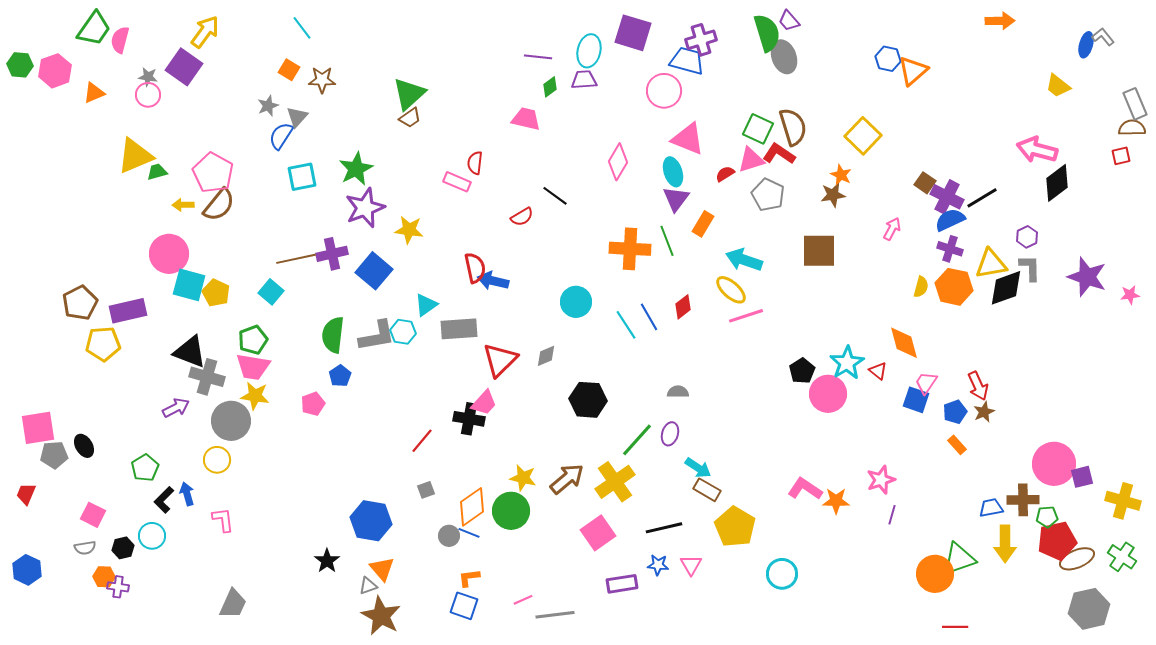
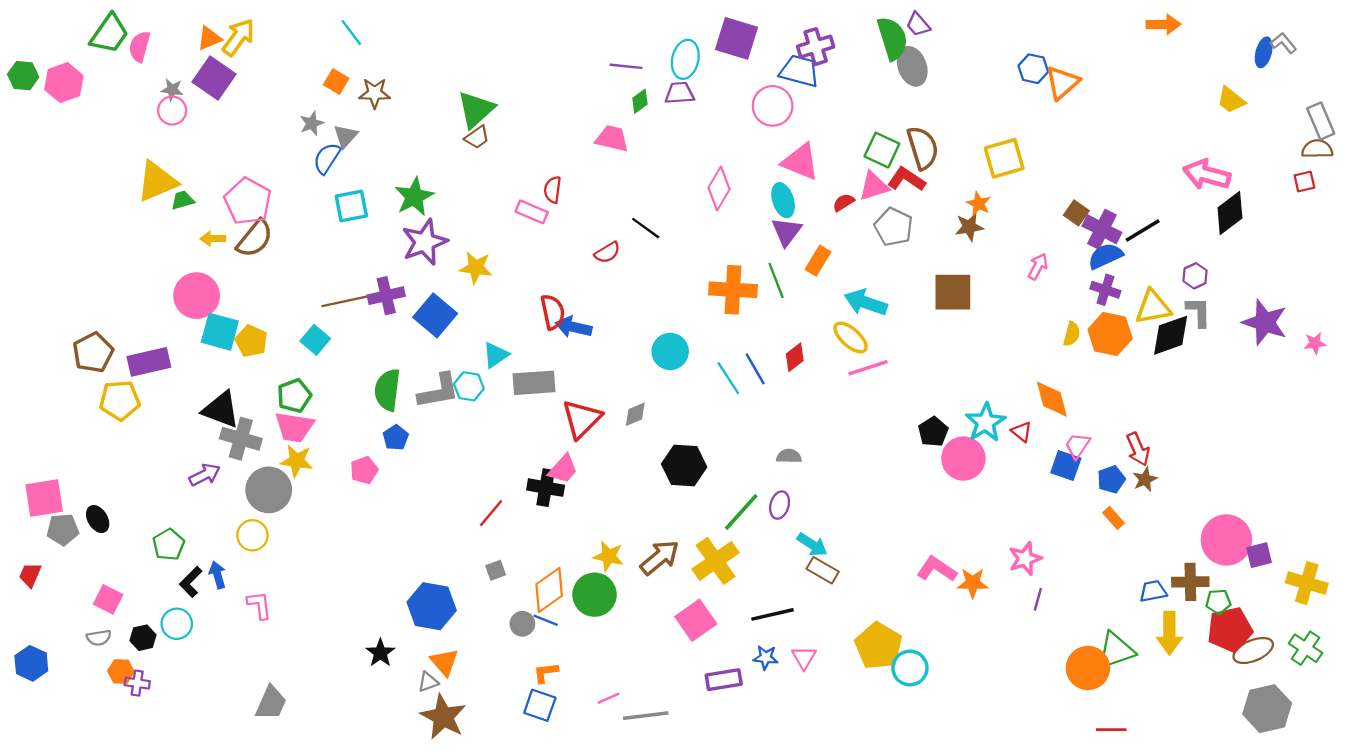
orange triangle: (94, 93) -> (209, 38), moved
yellow square: (863, 136) -> (1004, 158), turned 30
yellow pentagon: (735, 527) -> (878, 646), moved

